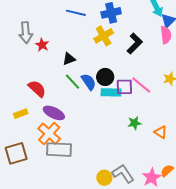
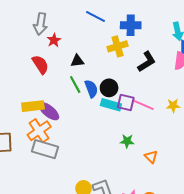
pink line: (141, 85) -> (143, 105), turned -30
red semicircle: (37, 89) -> (40, 64), moved
yellow rectangle: (21, 114) -> (33, 106), moved, size x1.5

